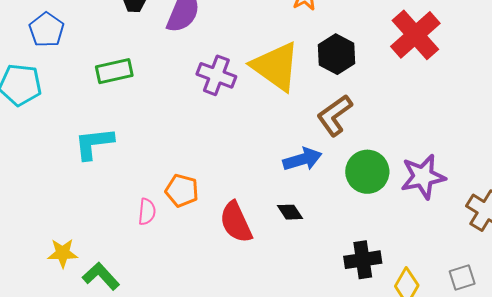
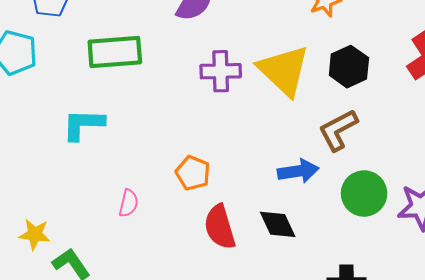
green rectangle: (114, 71) -> (115, 52), size x1.4
purple cross: (216, 75) -> (221, 71), turned -30
orange pentagon: (182, 191) -> (193, 173), moved
black diamond: (290, 212) -> (278, 224), size x1.4

